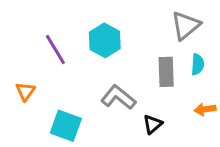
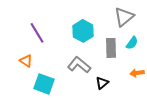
cyan hexagon: (105, 40) -> (83, 31), moved
cyan semicircle: (198, 64) -> (132, 43), turned 32
orange triangle: (25, 91) -> (26, 61), moved, turned -32

